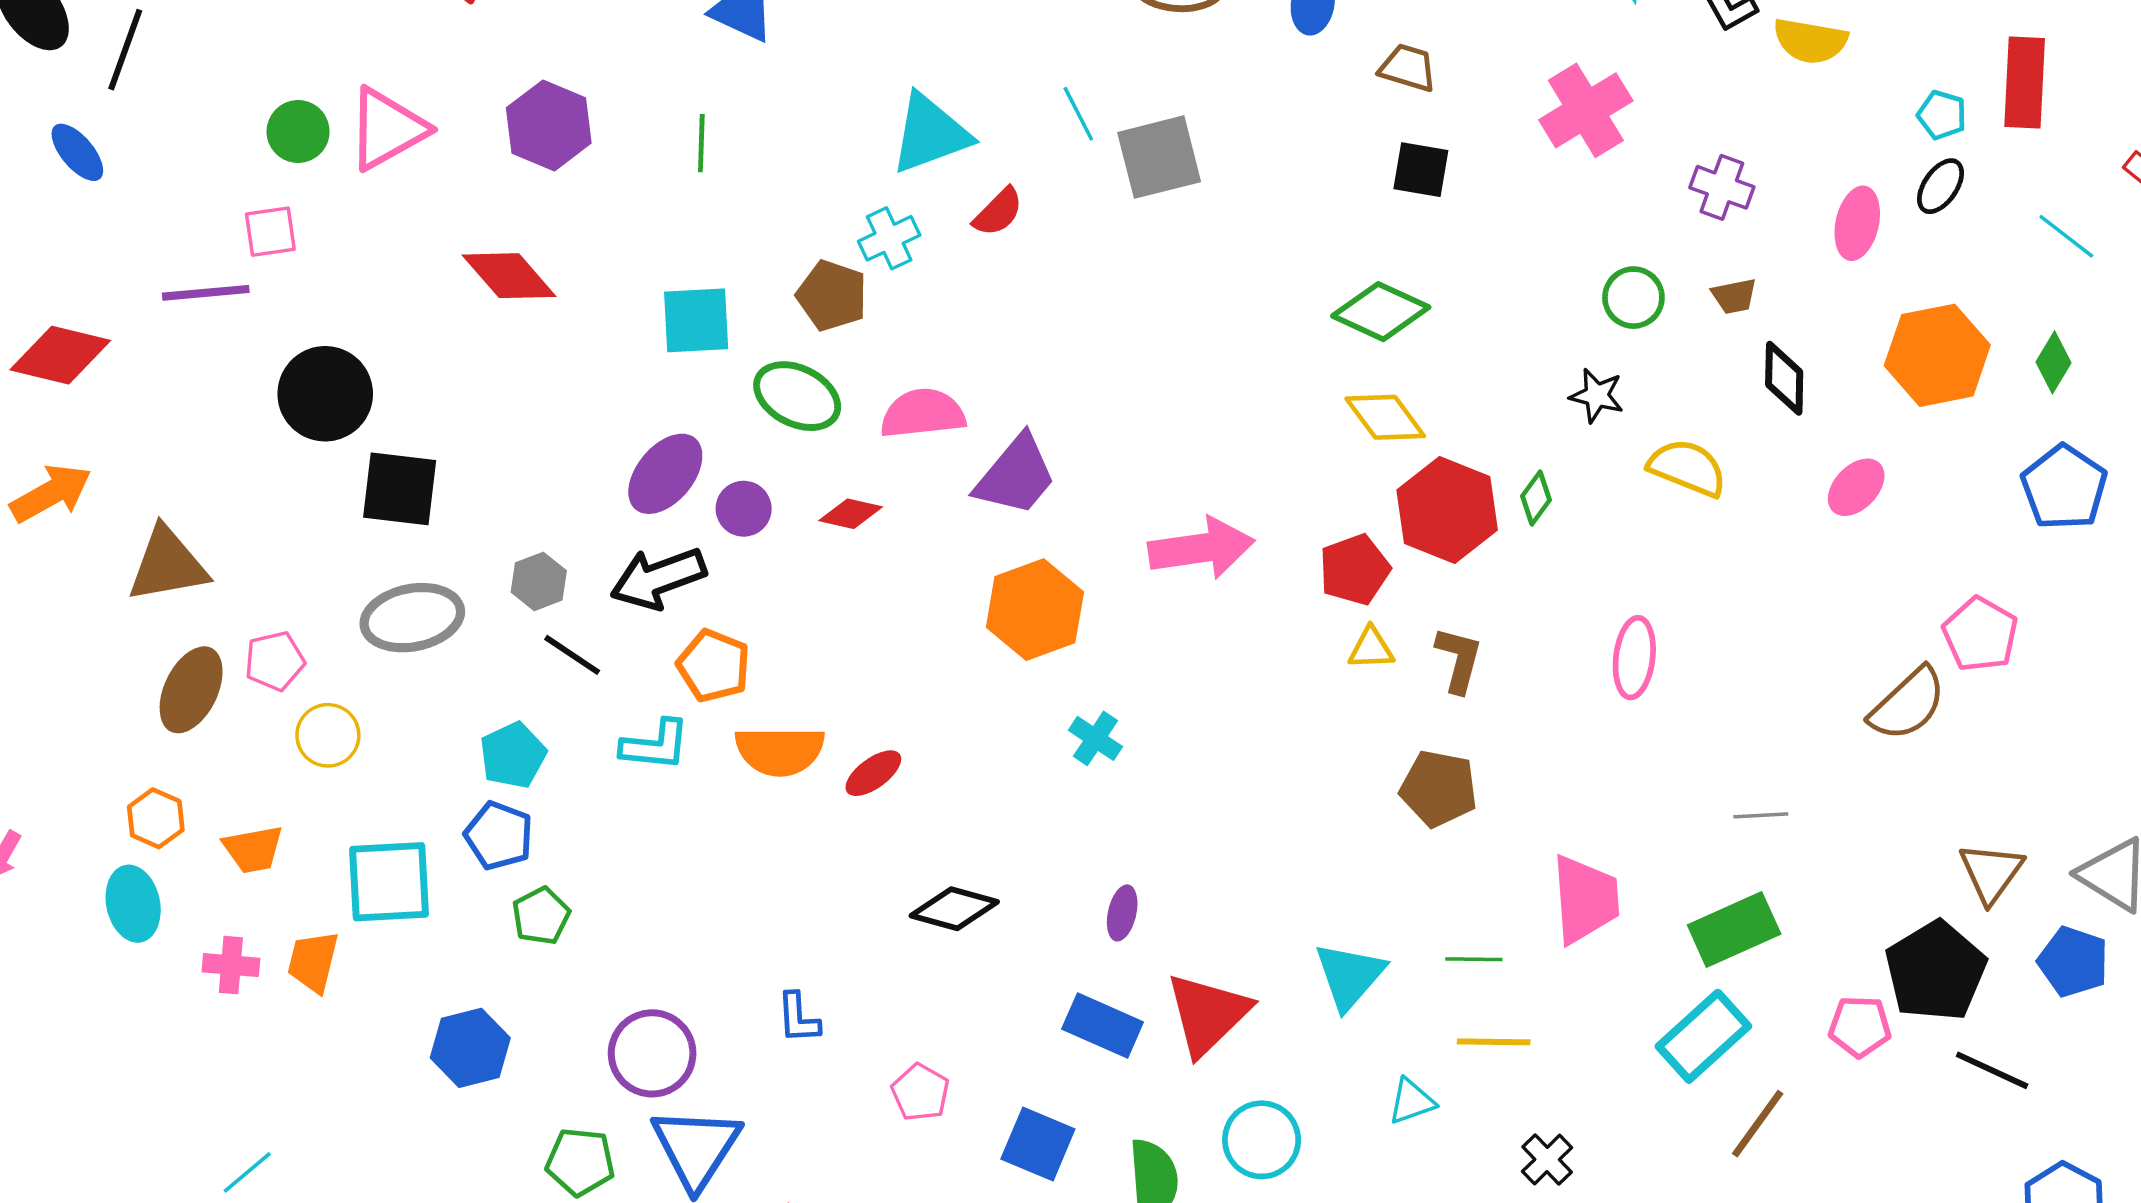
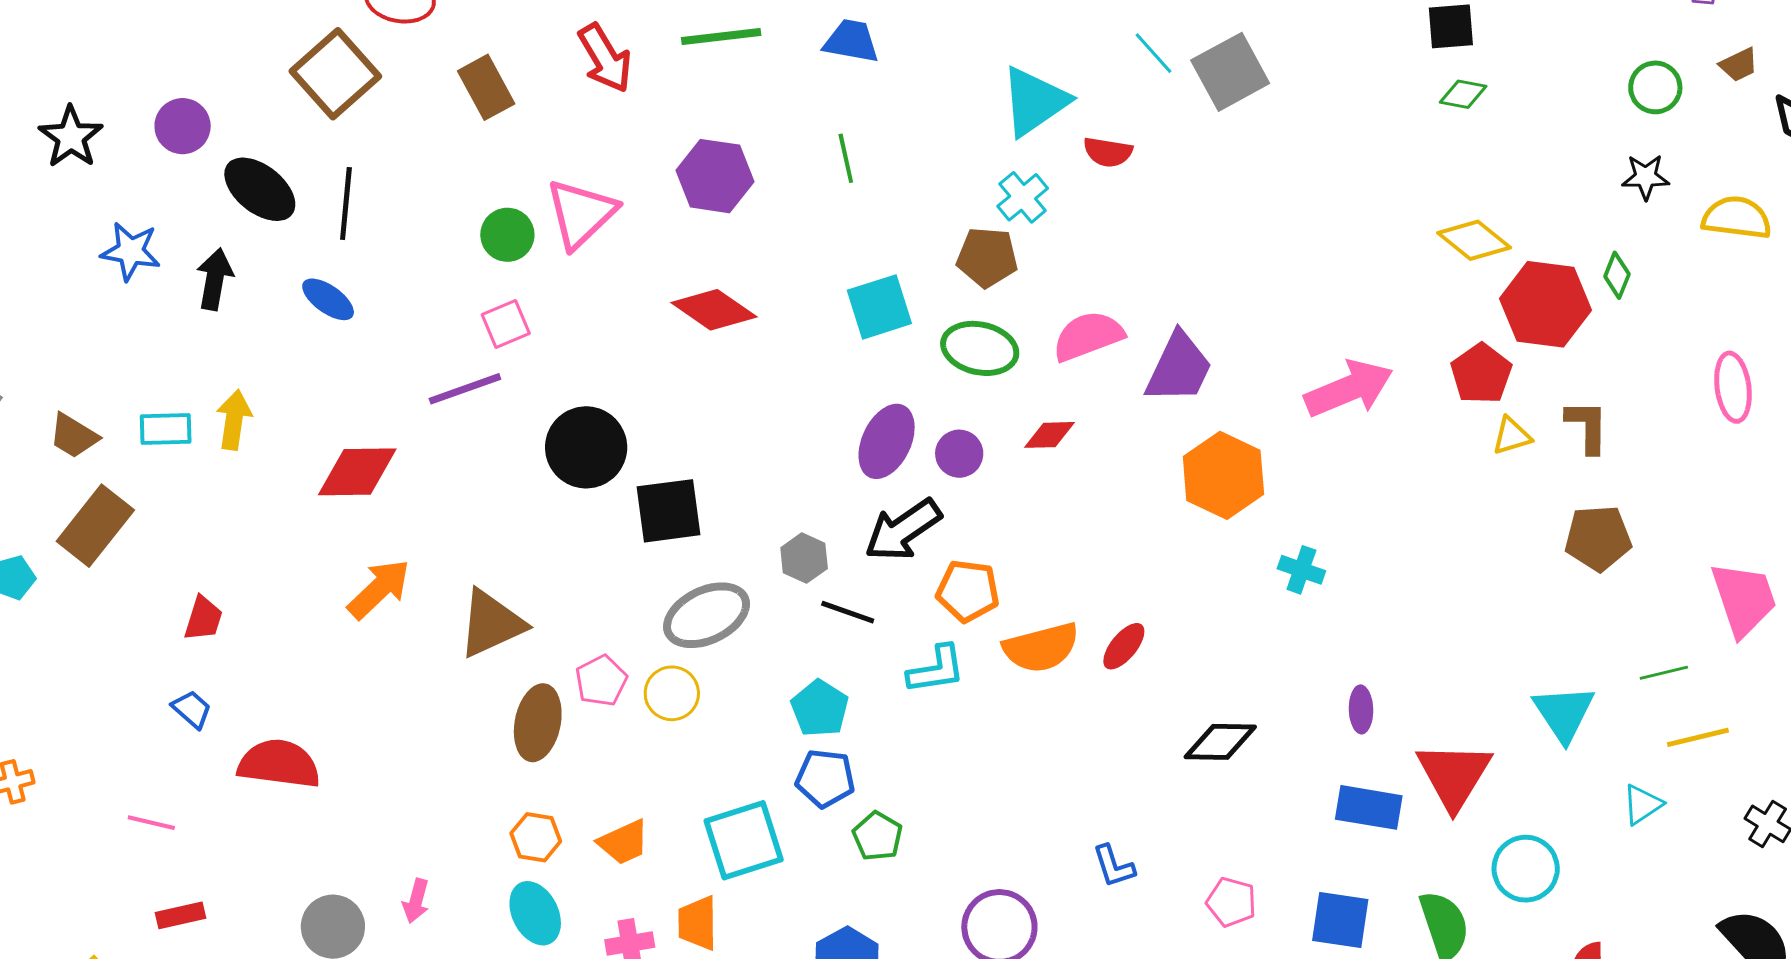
red semicircle: (998, 212) -> (1108, 152), turned 69
green diamond: (1381, 312) -> (1463, 94), moved, size x0.6
yellow circle: (328, 735) -> (672, 693), moved

